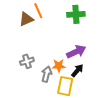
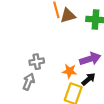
brown triangle: (26, 19) -> (68, 16), moved
gray arrow: (47, 74) -> (29, 82), moved

